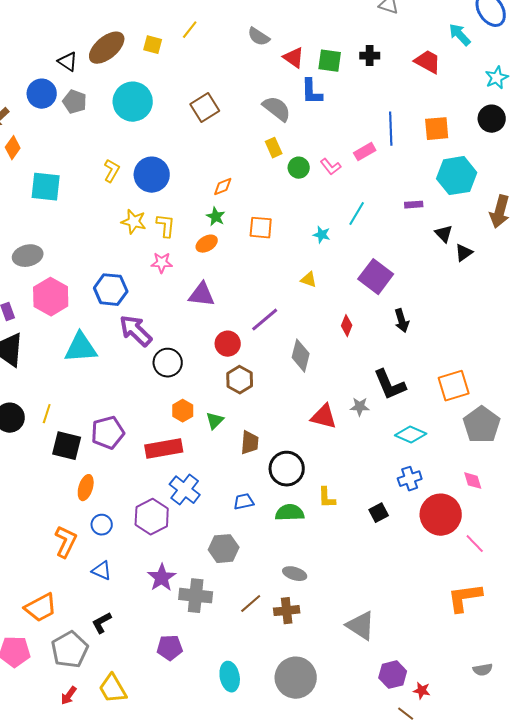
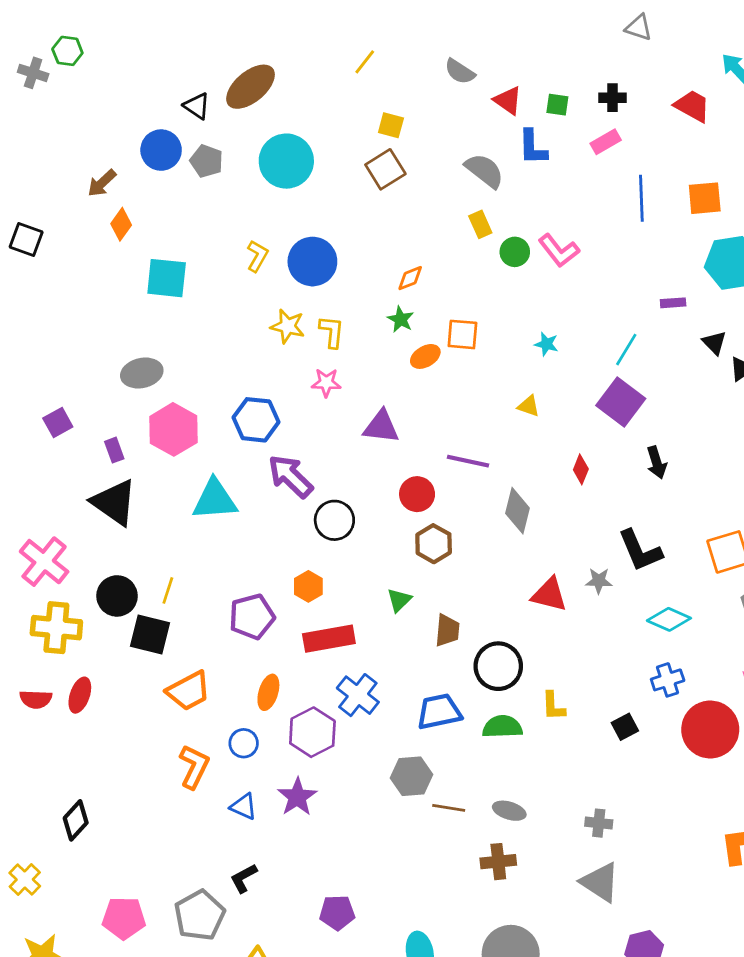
yellow square: (153, 45) -> (391, 125), moved
green square: (330, 61) -> (557, 105), size x0.7
pink rectangle: (365, 152) -> (606, 142), moved
pink L-shape: (331, 167) -> (559, 250), size x1.4
cyan line: (357, 214) -> (626, 350), moved
orange ellipse: (207, 244) -> (425, 356), moved
purple line: (265, 320) -> (468, 461), turned 52
orange hexagon: (183, 411) -> (308, 586), moved
black square: (67, 446) -> (150, 635), moved
orange ellipse: (86, 488) -> (268, 692), moved
blue trapezoid: (244, 502) -> (439, 712), size x1.6
purple star: (162, 578) -> (297, 797), moved
gray cross: (196, 596) -> (599, 823), moved, size x0.6
brown line: (251, 604) -> (449, 808), moved, turned 50
orange trapezoid: (41, 608) -> (189, 691), moved

